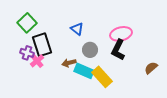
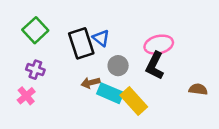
black rectangle: (42, 45) -> (81, 43), moved
pink cross: (37, 61) -> (26, 96), moved
brown semicircle: (151, 68) -> (198, 89), turned 48

